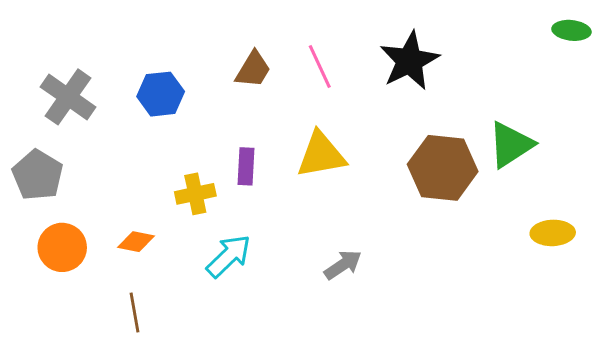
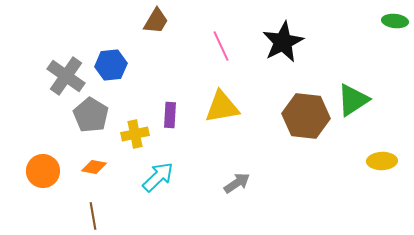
brown trapezoid: (253, 69) -> (156, 21), moved
gray cross: (68, 97) -> (66, 76), moved
gray pentagon: (38, 175) -> (91, 115), moved

